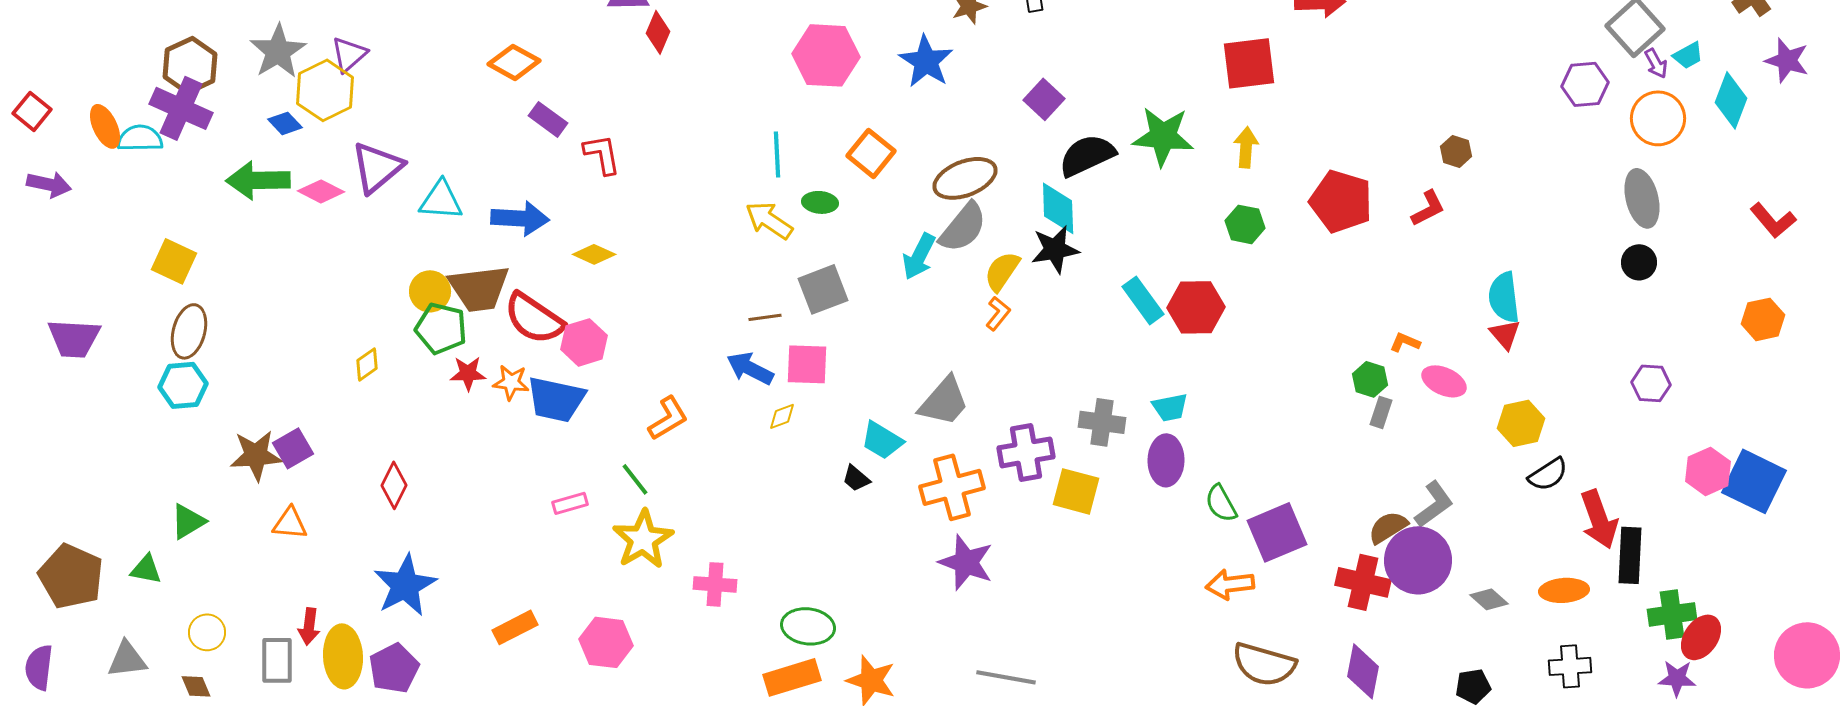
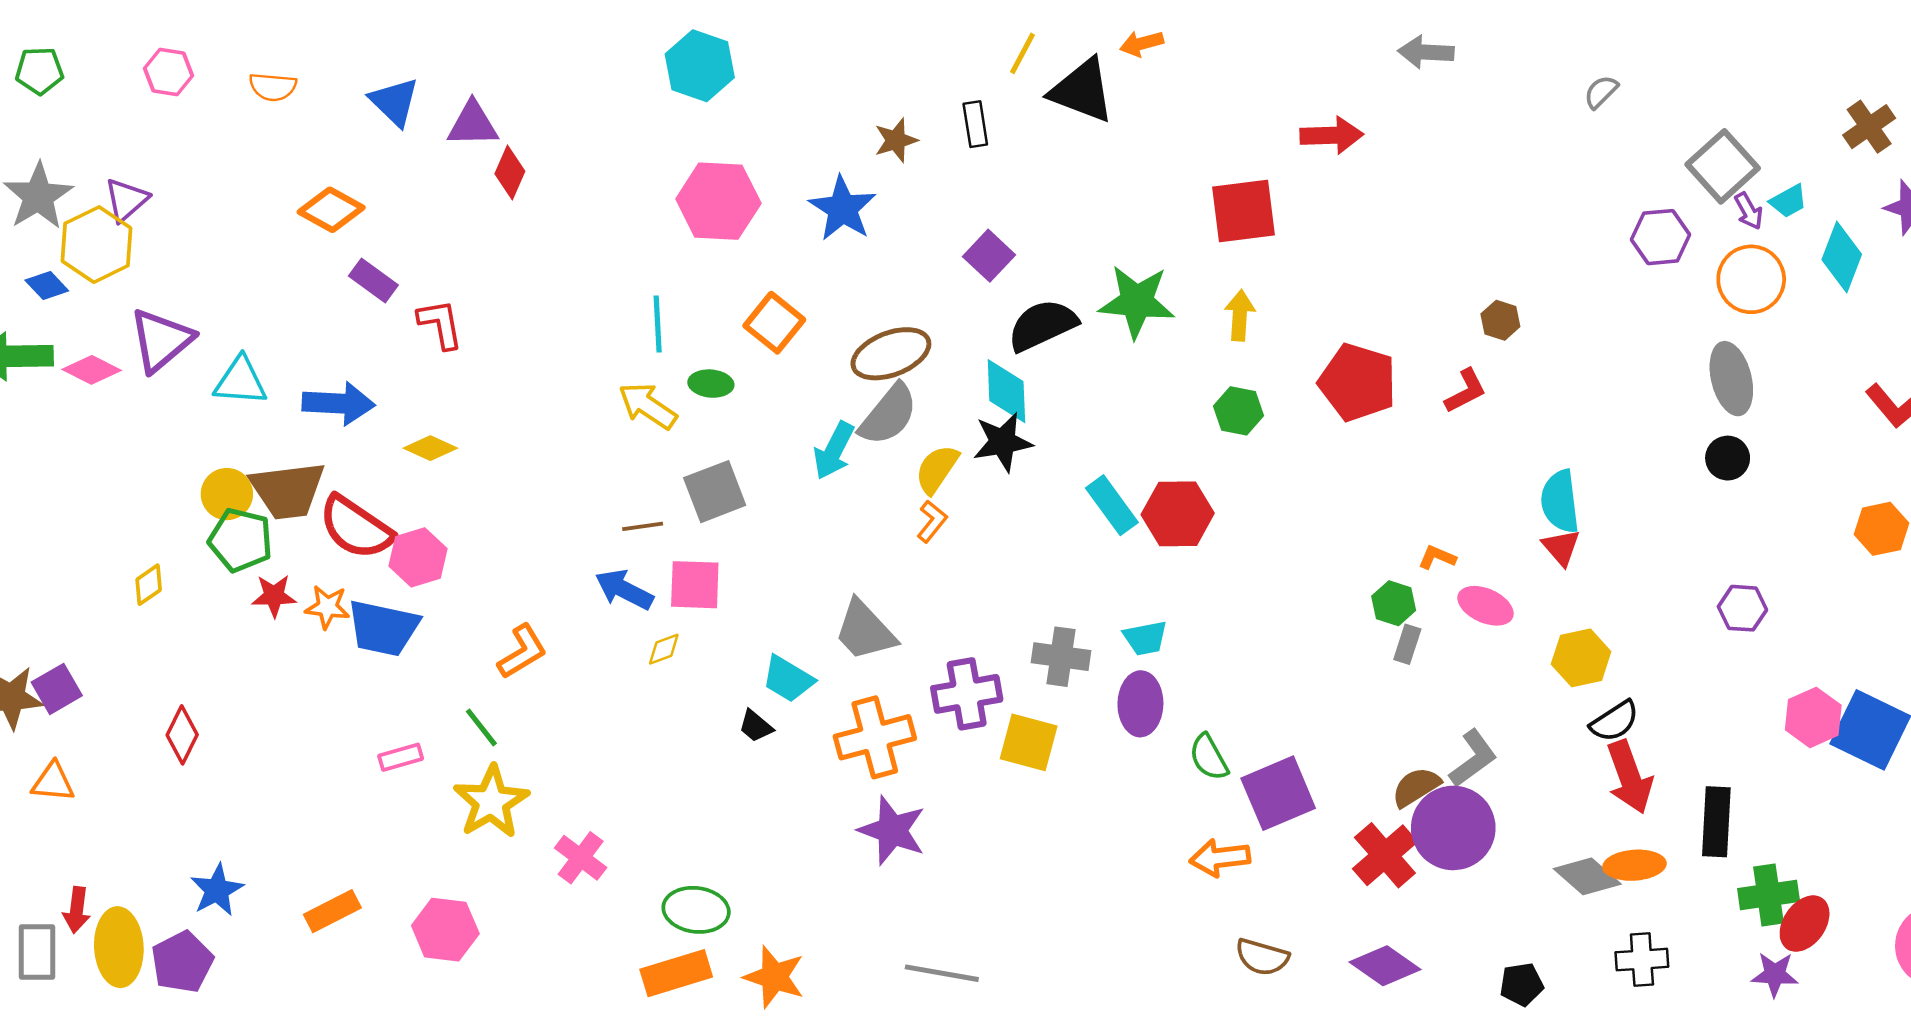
gray trapezoid: (944, 401) -> (865, 631), turned 96
red arrow: (1599, 519) -> (1630, 777), moved
red cross: (1363, 582) -> (1385, 855), turned 36
pink cross: (715, 584) -> (581, 858), turned 33
blue star: (405, 585) -> (217, 890), moved, size x0.7
gray diamond: (1489, 599) -> (1587, 876), moved, size x1.4
brown semicircle: (1264, 664) -> (1262, 957), size x0.7
purple diamond: (1363, 671) -> (1385, 966), turned -66

